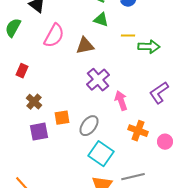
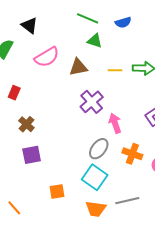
pink semicircle: (54, 36) -> (47, 57), turned 30
yellow line: (128, 36) -> (115, 70), moved
orange square: (62, 118) -> (57, 191), moved
gray ellipse: (89, 126) -> (99, 149), moved

